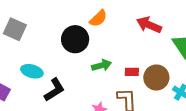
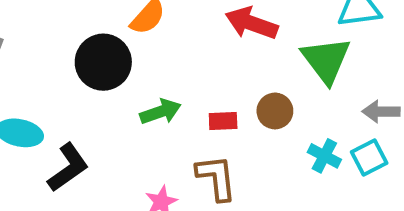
brown circle: (156, 78) -> (275, 111), moved, size x0.7

